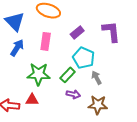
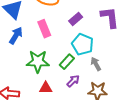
pink rectangle: (46, 41) -> (44, 29), turned -30
purple arrow: (73, 94) -> (73, 81), turned -56
red triangle: (32, 100) -> (46, 88), moved

